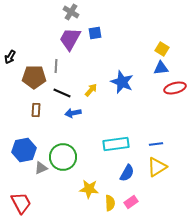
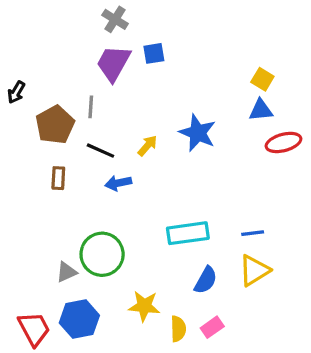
brown pentagon: (34, 77) -> (55, 125), turned -30
blue hexagon: (24, 150) -> (79, 319), moved

